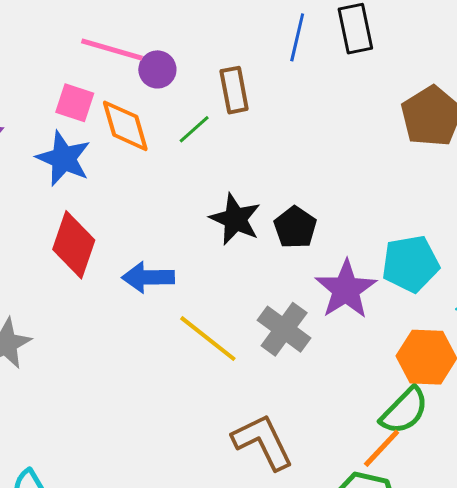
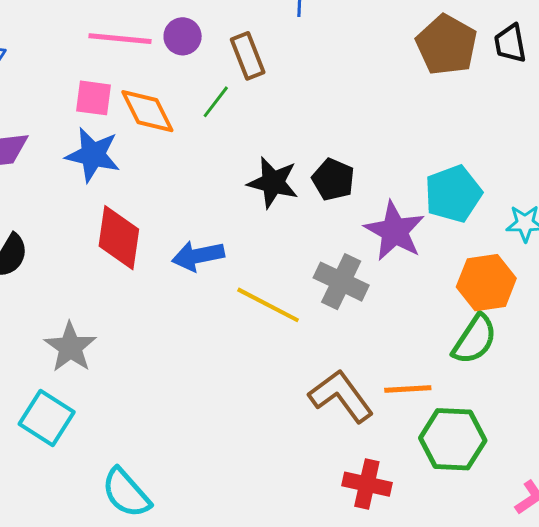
purple circle: (157, 69) -> (183, 36), moved
orange line: (382, 448) -> (408, 389), moved, turned 54

